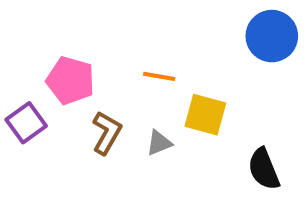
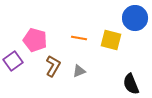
yellow square: (205, 115) -> (111, 40), moved

